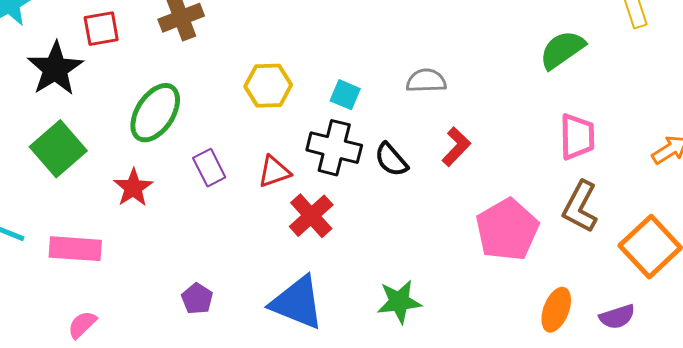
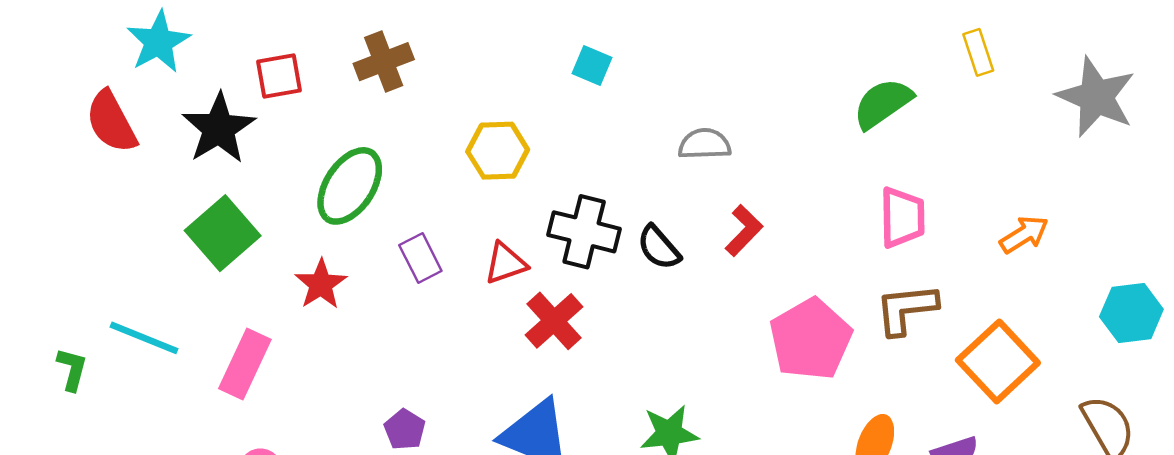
cyan square: (345, 95) -> (592, 65), moved
brown L-shape: (580, 207) -> (906, 309), turned 56
pink rectangle: (75, 249) -> (245, 364), turned -69

